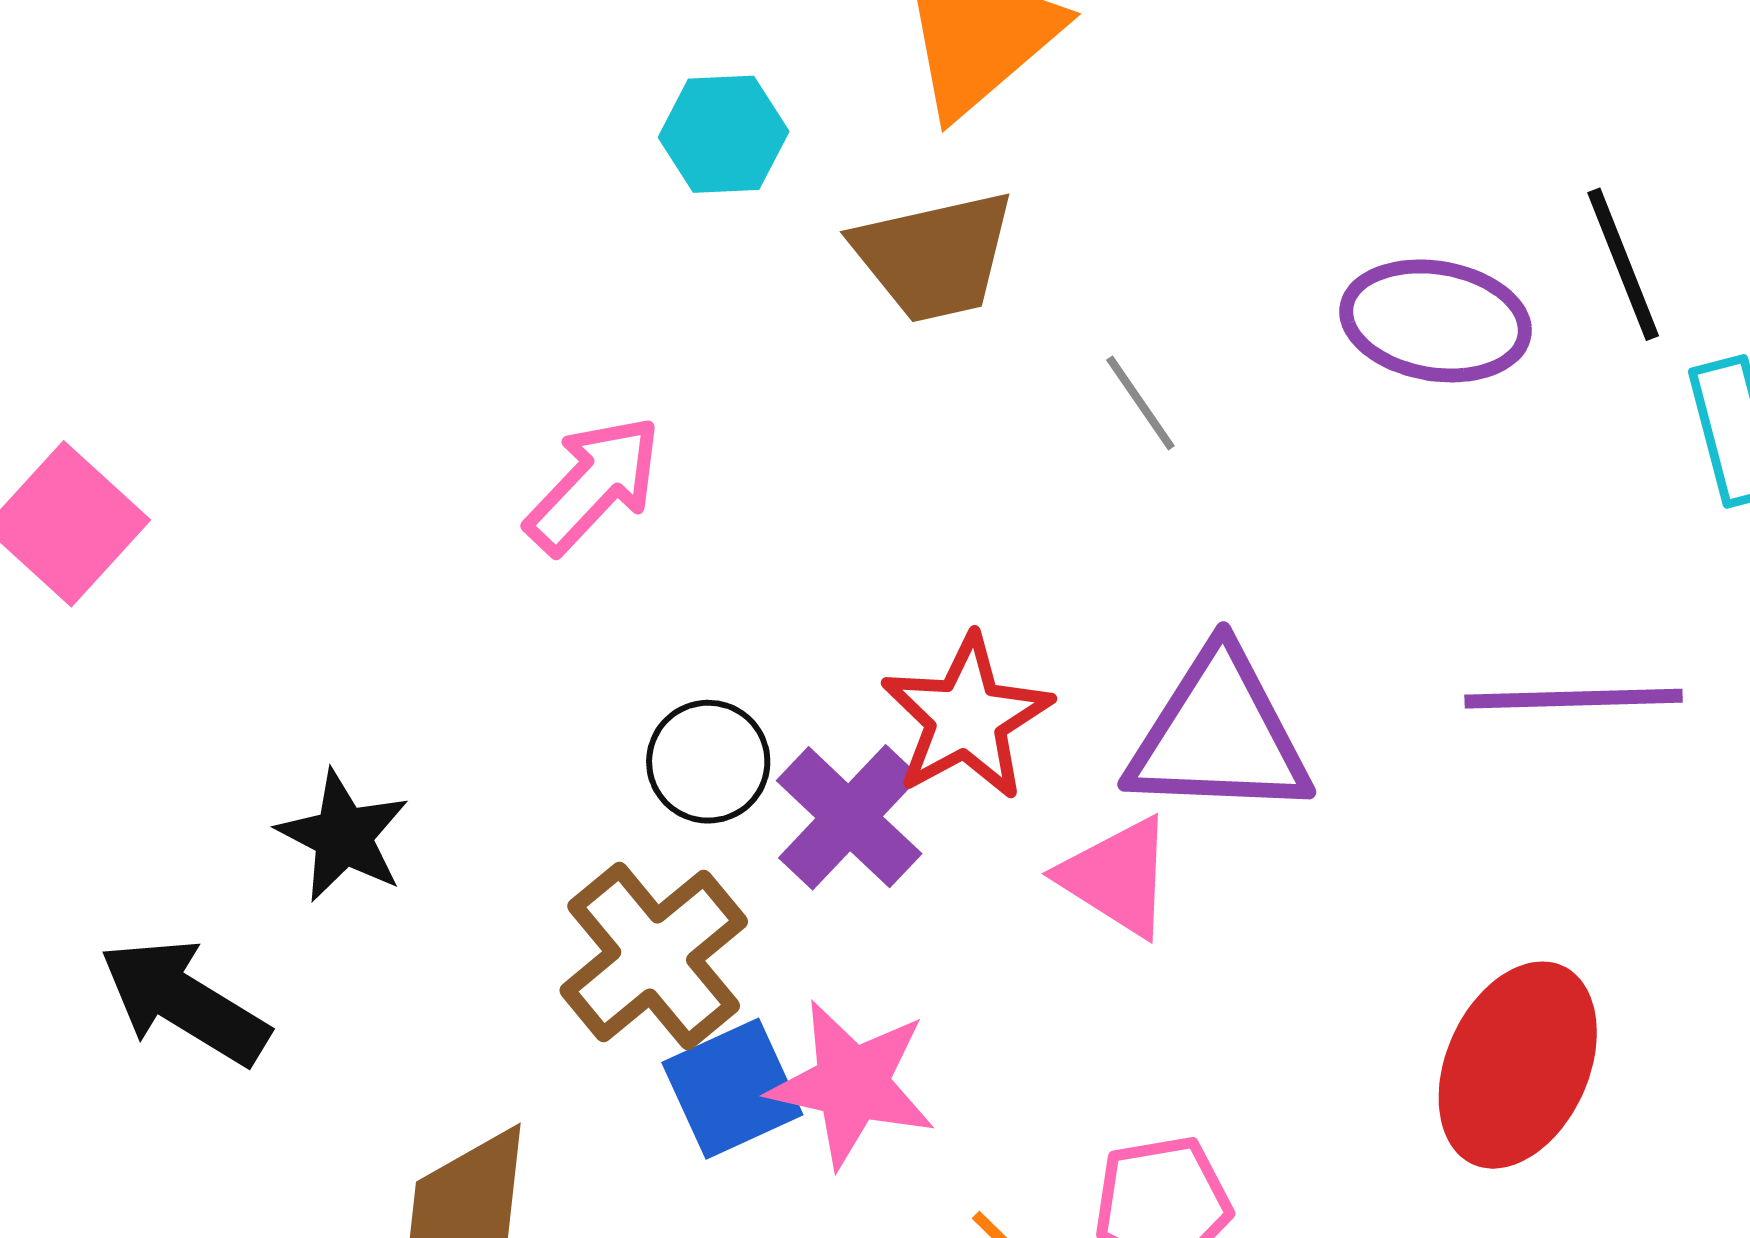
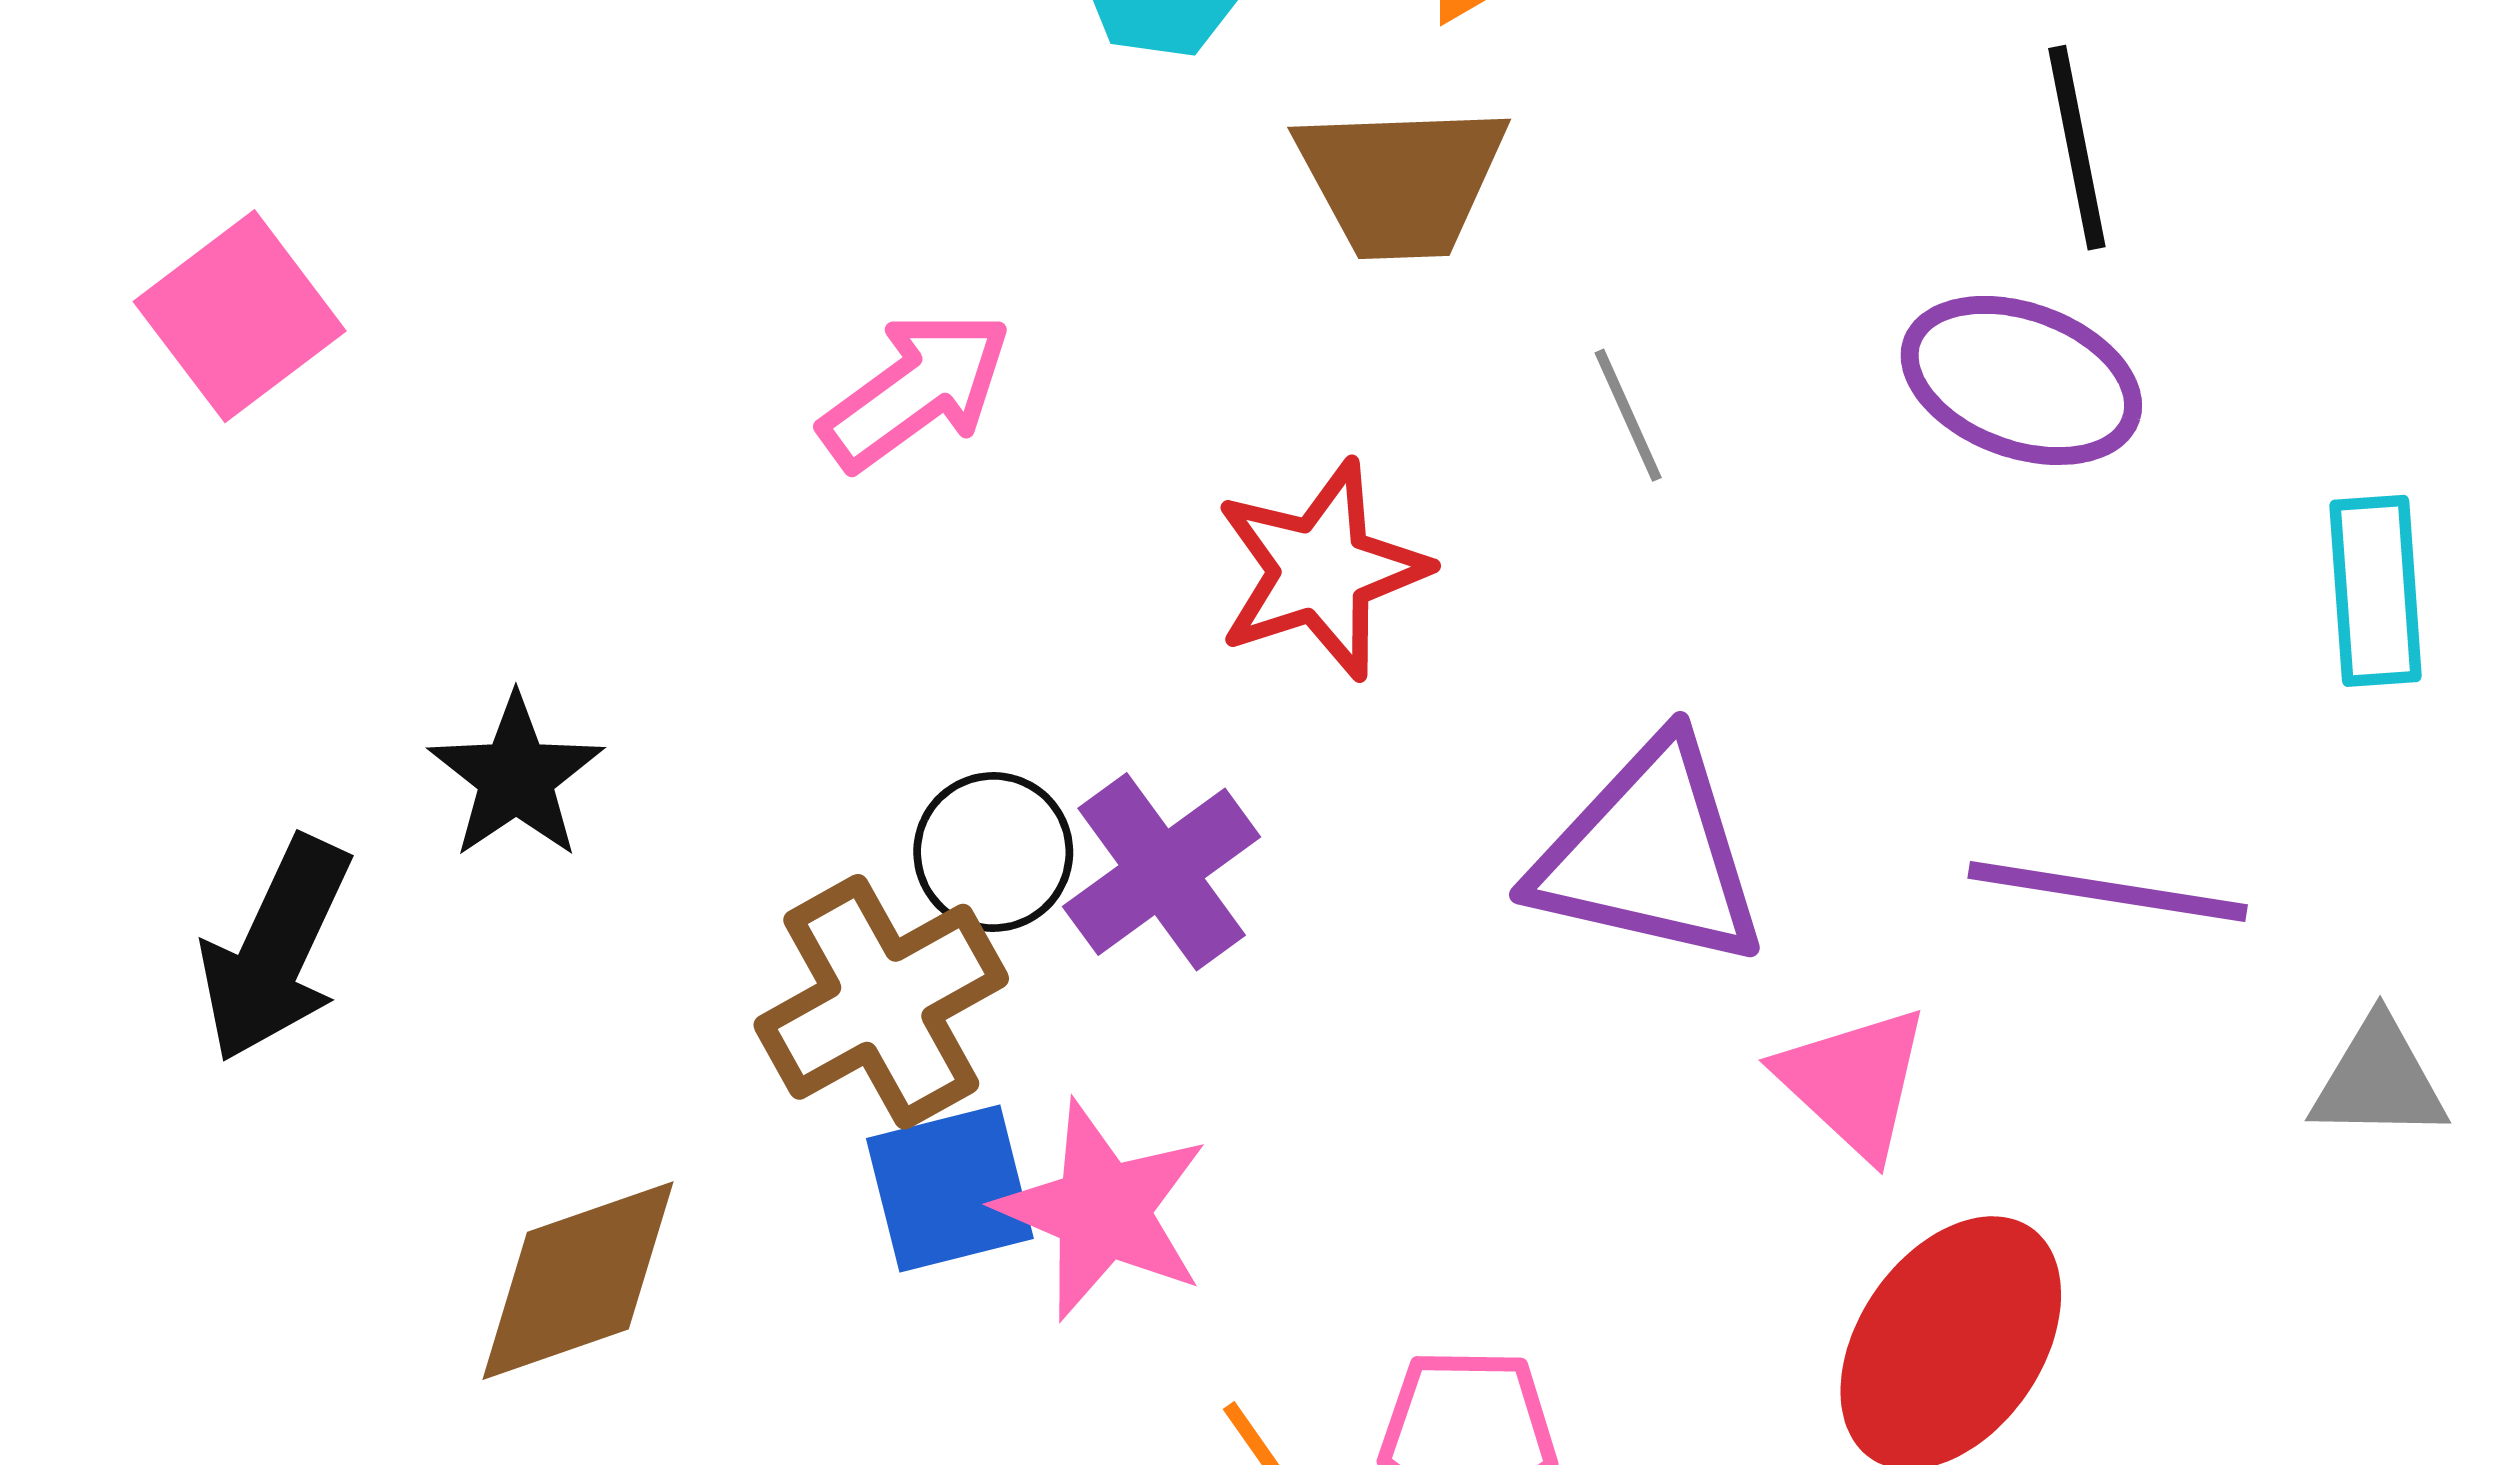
black line: (1623, 264) -> (2077, 148), moved
red star: (967, 718) -> (1321, 570), moved
black circle: (708, 762) -> (993, 852), moved
pink triangle: (1117, 877) -> (1854, 1082), moved
black arrow: (184, 1002) -> (275, 949), turned -107

